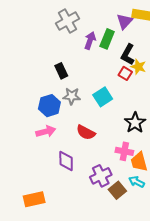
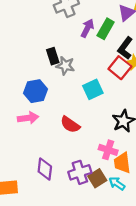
red square: (125, 73) -> (120, 68), size x1.5
gray star: (72, 96) -> (65, 66), moved
purple diamond: (66, 161) -> (45, 169), moved
brown square: (117, 190) -> (97, 178), moved

